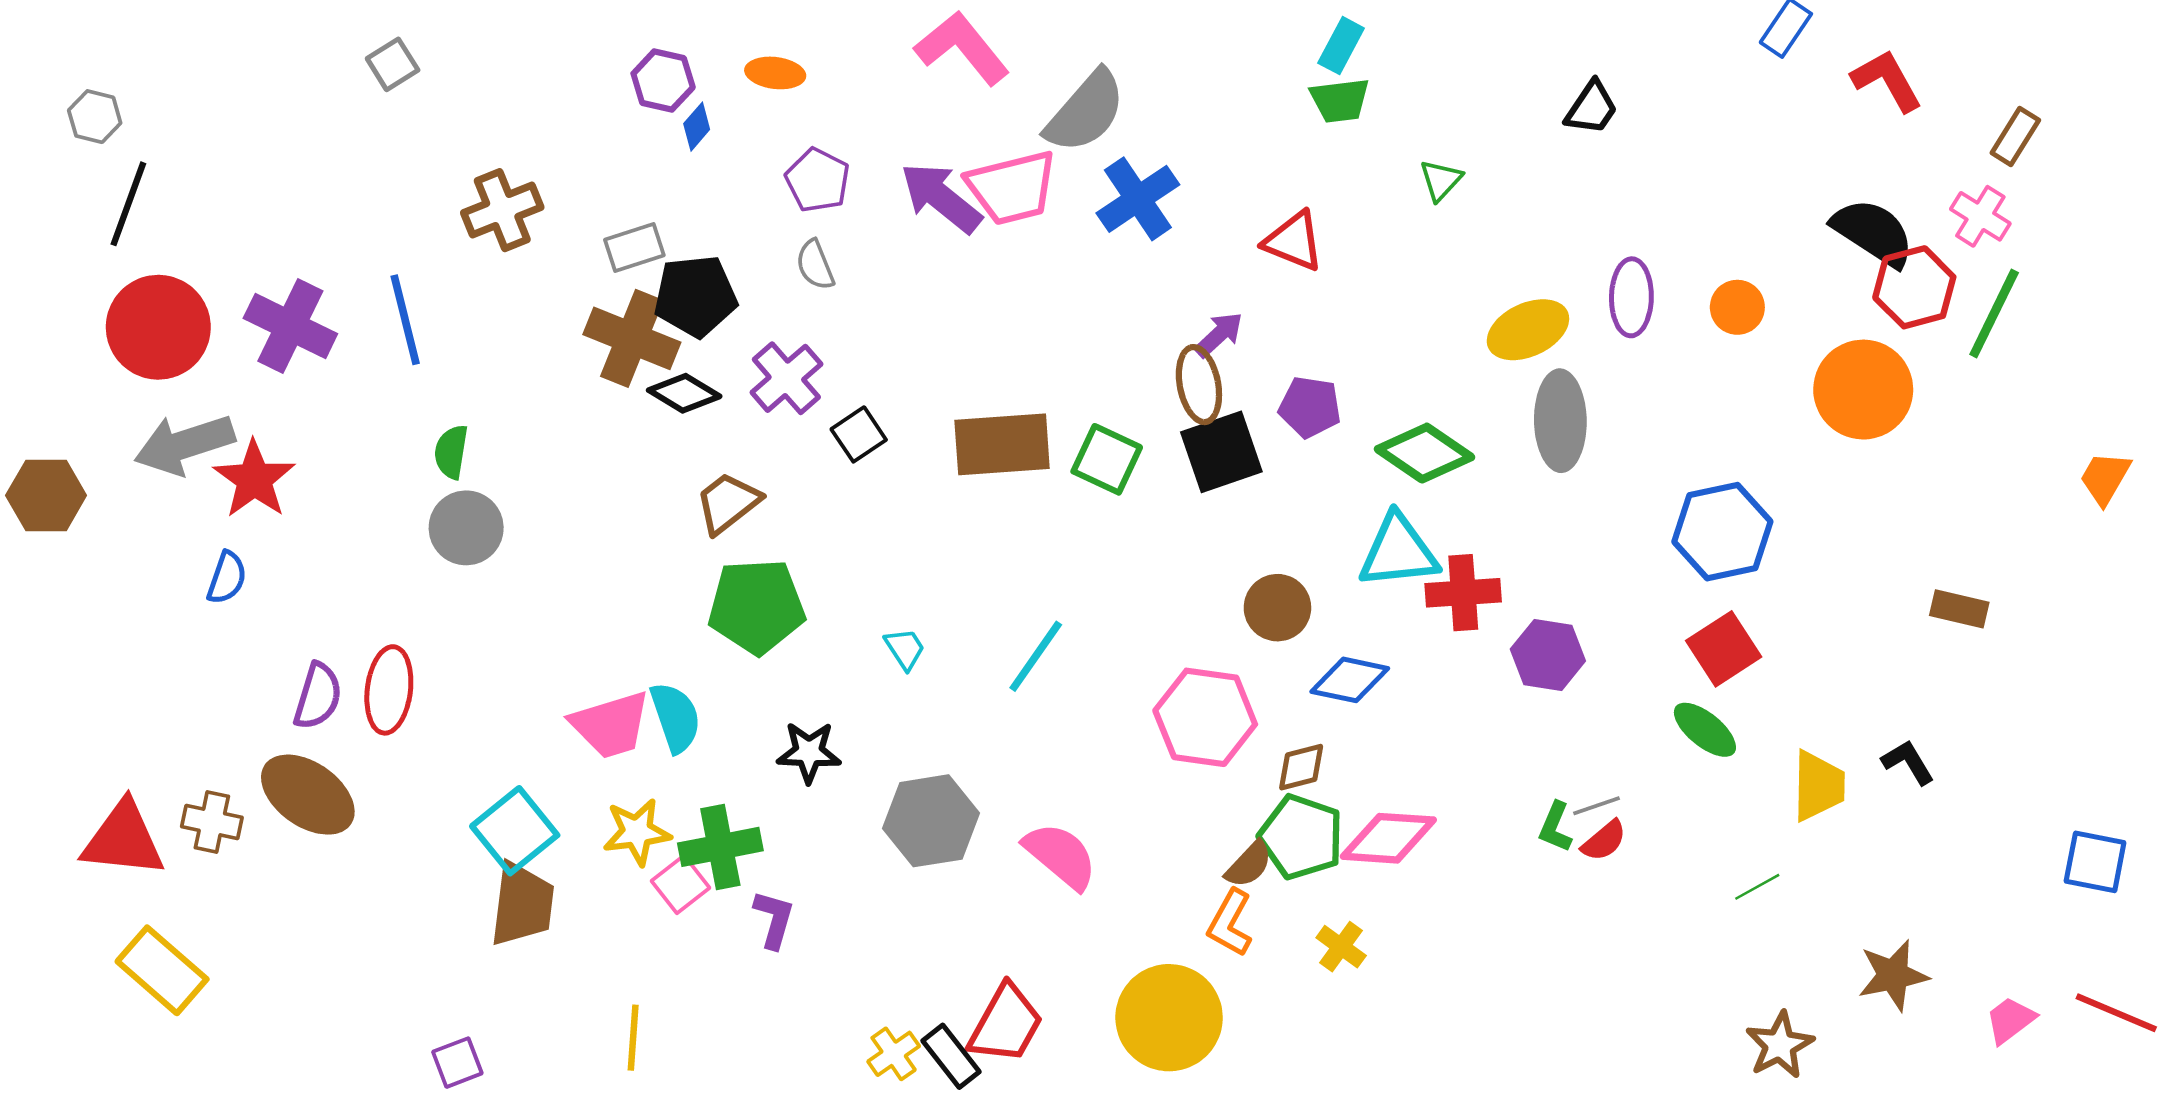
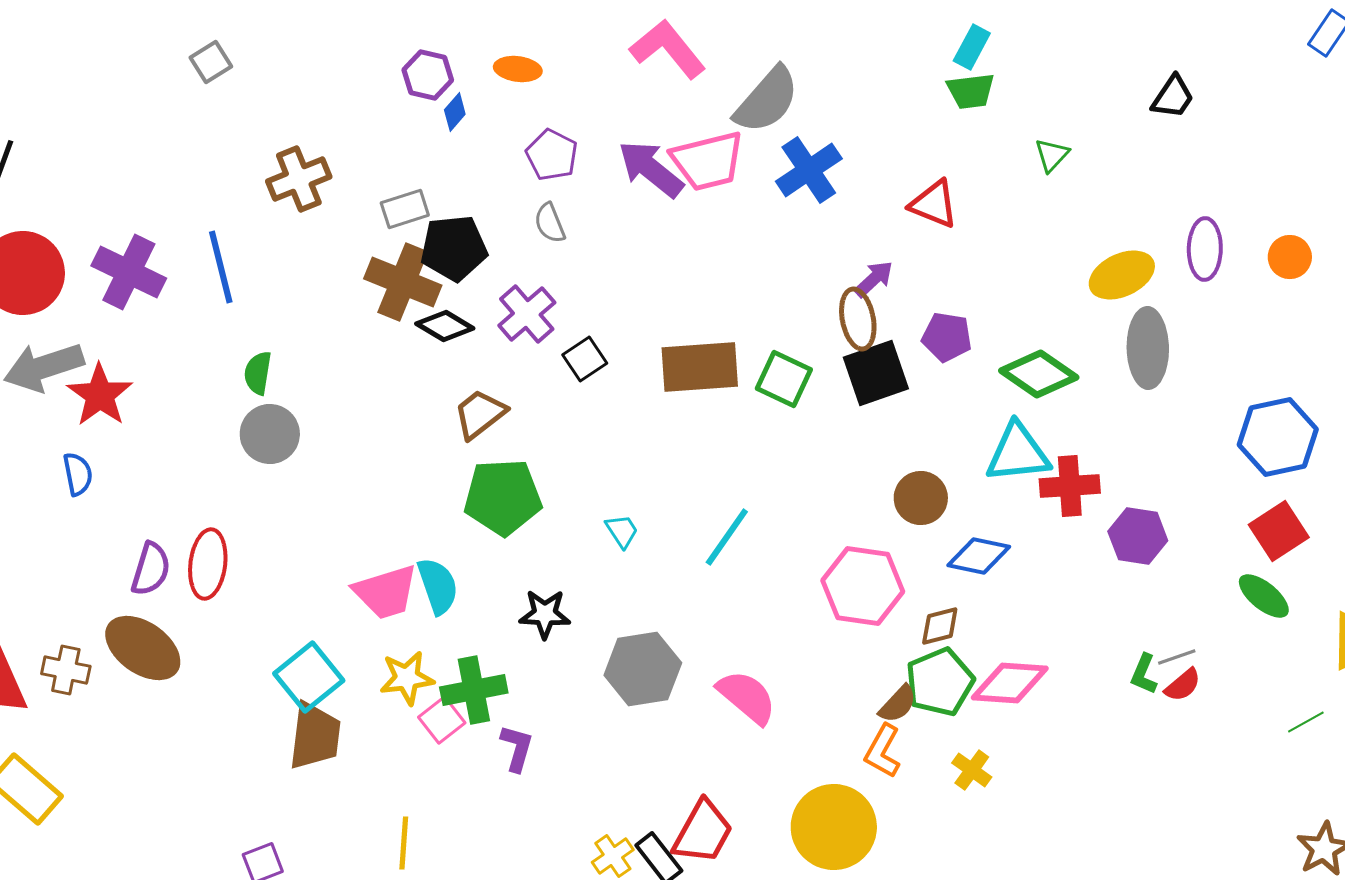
blue semicircle: (227, 578) -> (78, 474), turned -30
green pentagon: (1301, 837) -> (940, 682), turned 30

